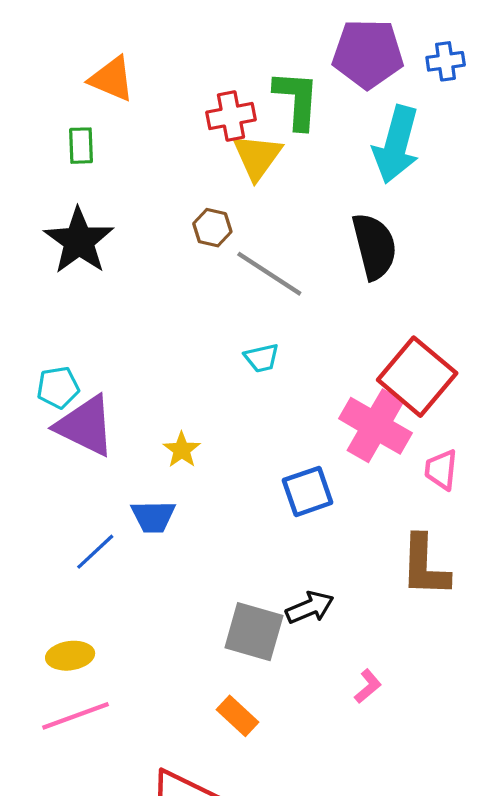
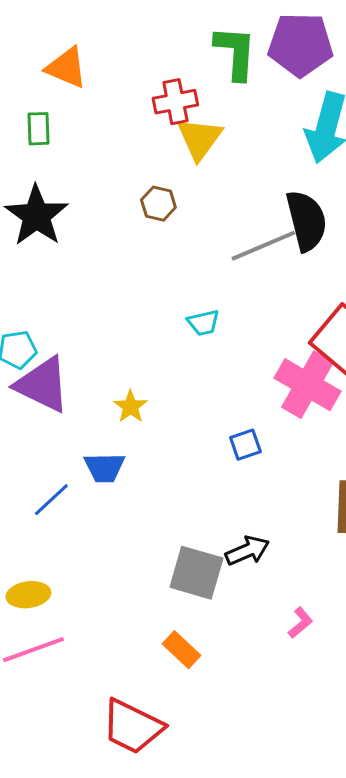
green L-shape: (297, 100) -> (235, 53), moved
gray line: (269, 274) -> (263, 246), moved, turned -56
blue square: (308, 491) -> (245, 445), size x0.7

